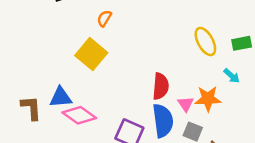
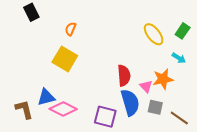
green rectangle: (242, 43) -> (183, 31), turned -35

